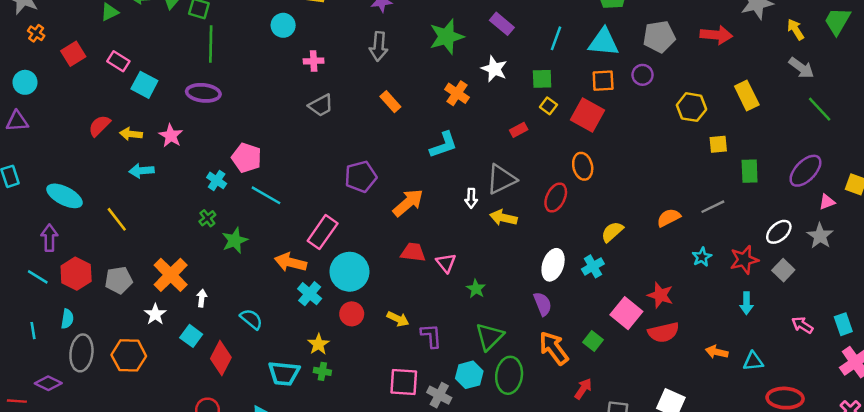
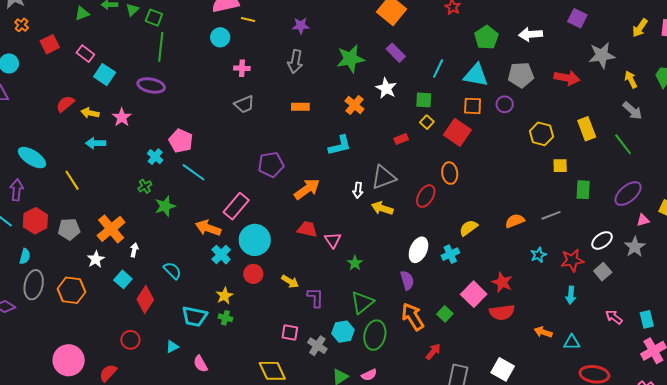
orange rectangle: (390, 102) -> (300, 107), turned -54
green line: (820, 109) -> (623, 144), moved
pink square: (404, 382) -> (290, 332), size x0.7

